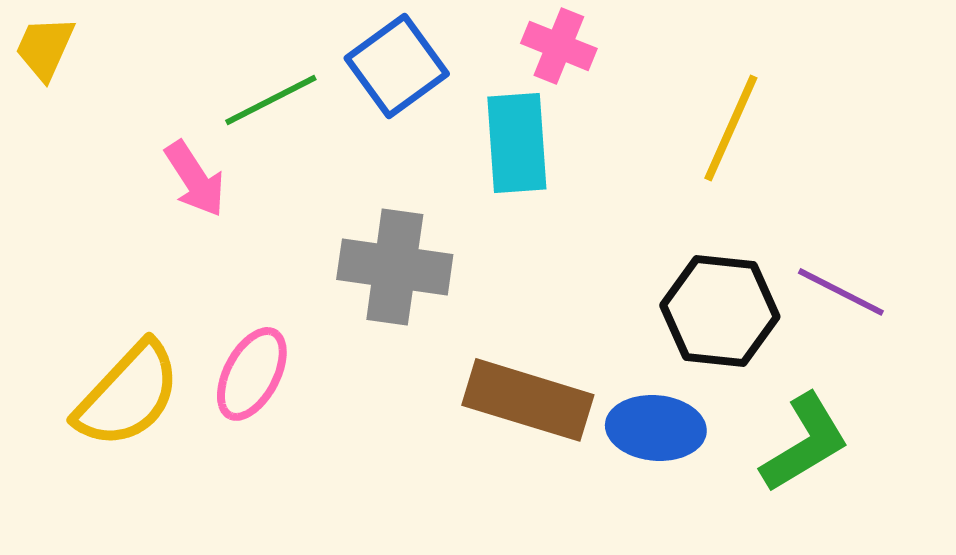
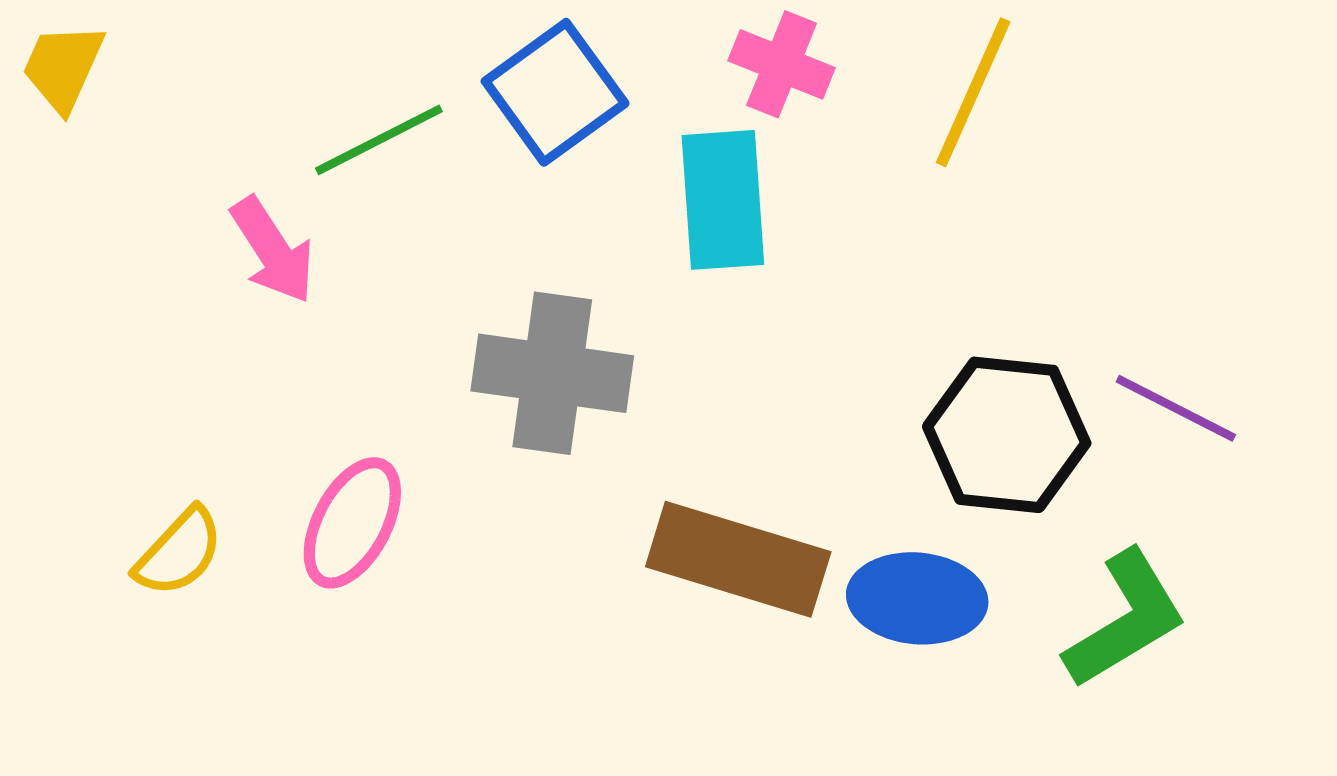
yellow line: (731, 128) -> (973, 92), moved
yellow semicircle: (128, 395) -> (179, 552), size x0.6

